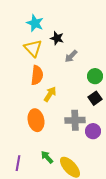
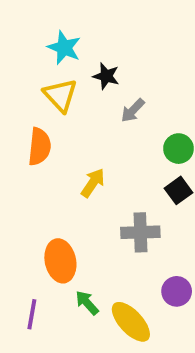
orange semicircle: (37, 75) -> (39, 147), moved
orange ellipse: (36, 120) -> (60, 261), moved
purple circle: (93, 131) -> (177, 291), moved

